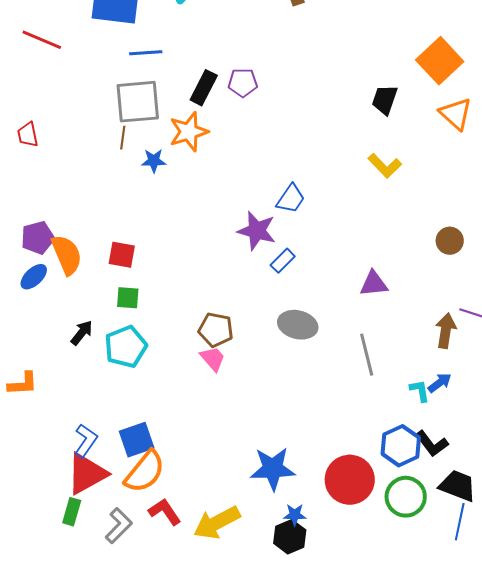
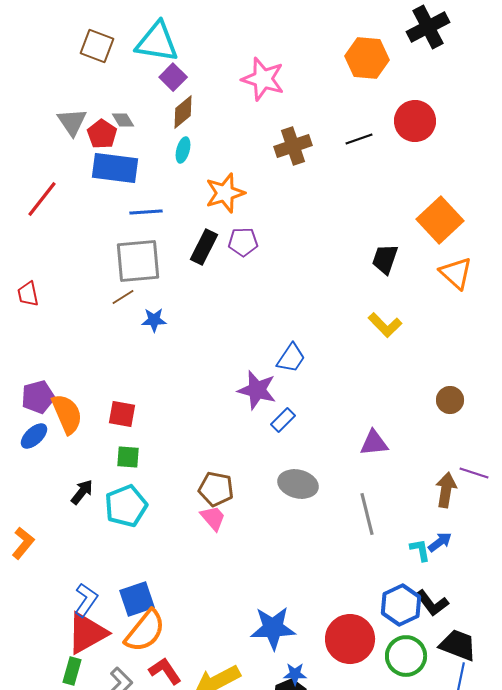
red line: (42, 40) -> (42, 199), turned -75
orange star: (189, 132) -> (225, 193), moved
brown line: (123, 138) -> (123, 297), turned 50
orange L-shape: (23, 384) -> (23, 543), turned -48

